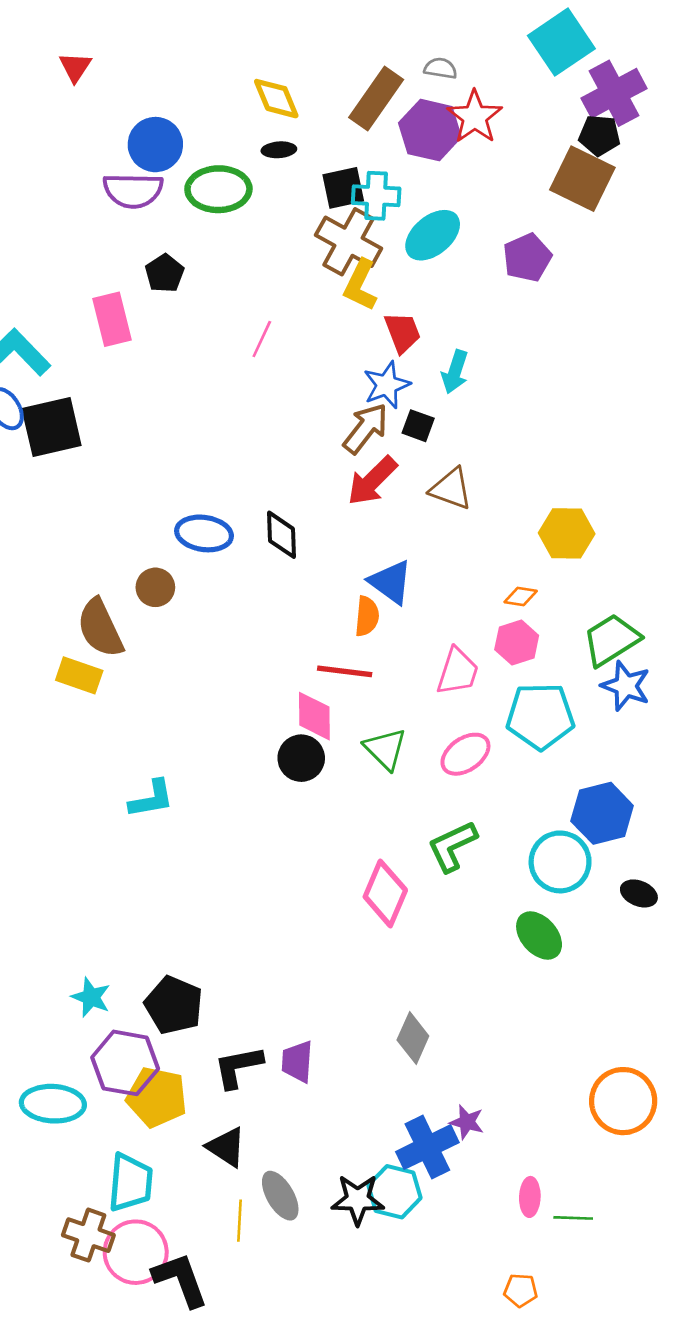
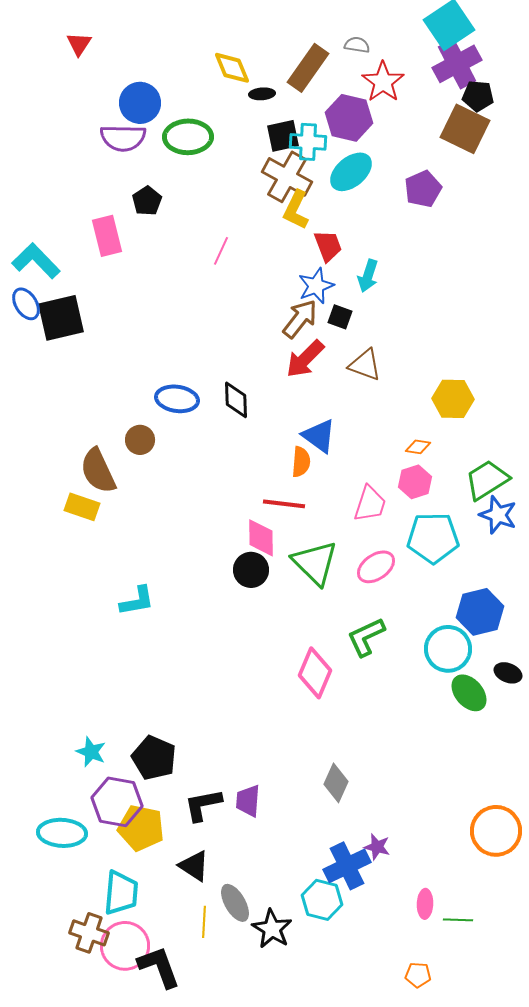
purple cross: (614, 93) -> (457, 64), moved
purple hexagon: (430, 130) -> (349, 118), moved
black ellipse: (279, 150) -> (262, 94), moved
green triangle: (385, 749) -> (315, 563), size x1.4
green ellipse: (539, 935) -> (469, 693), moved
black star: (358, 1200) -> (272, 929), moved, turned 30

